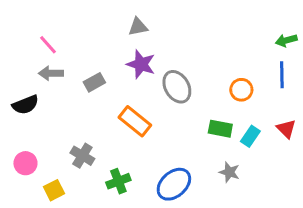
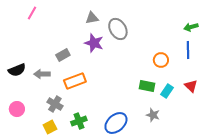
pink line: (48, 45) -> (32, 13), moved, turned 72
gray arrow: (51, 73) -> (42, 74), moved
gray ellipse: (177, 87) -> (118, 29), moved
orange rectangle: (135, 121) -> (75, 81), moved, turned -60
yellow square: (54, 190) -> (50, 127), moved

